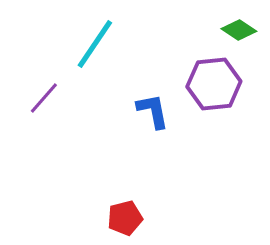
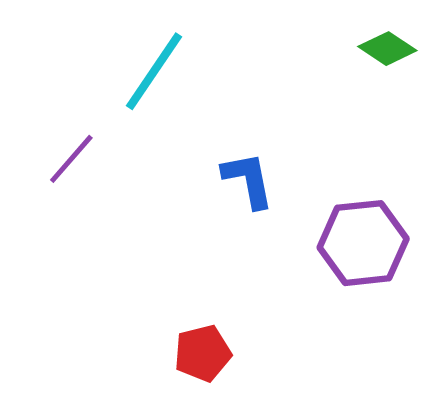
purple hexagon: (214, 84) -> (363, 243), moved

